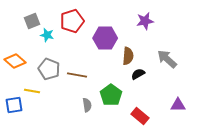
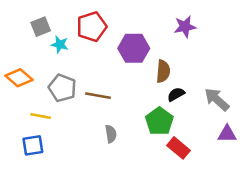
gray arrow: (167, 59) -> (217, 99), moved
green pentagon: (111, 95) -> (159, 121), moved
blue square: (14, 105) -> (33, 145), moved

